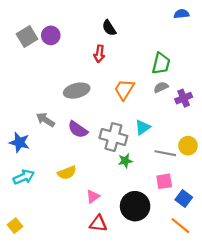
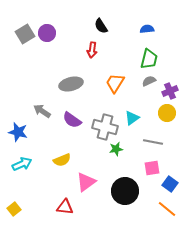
blue semicircle: (182, 14) -> (147, 29), moved
yellow circle: (188, 146) -> (167, 113), moved
pink triangle: (93, 196) -> (86, 182), size x1.5
red triangle: (98, 223) -> (65, 207), moved

